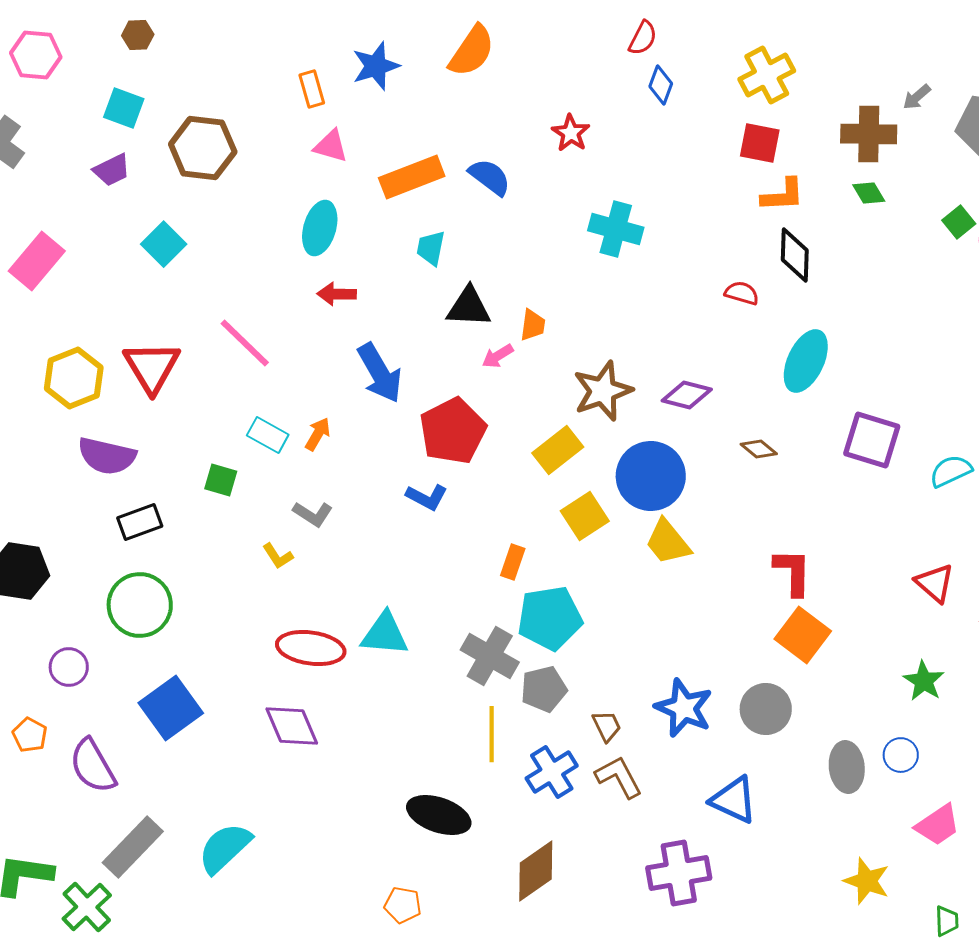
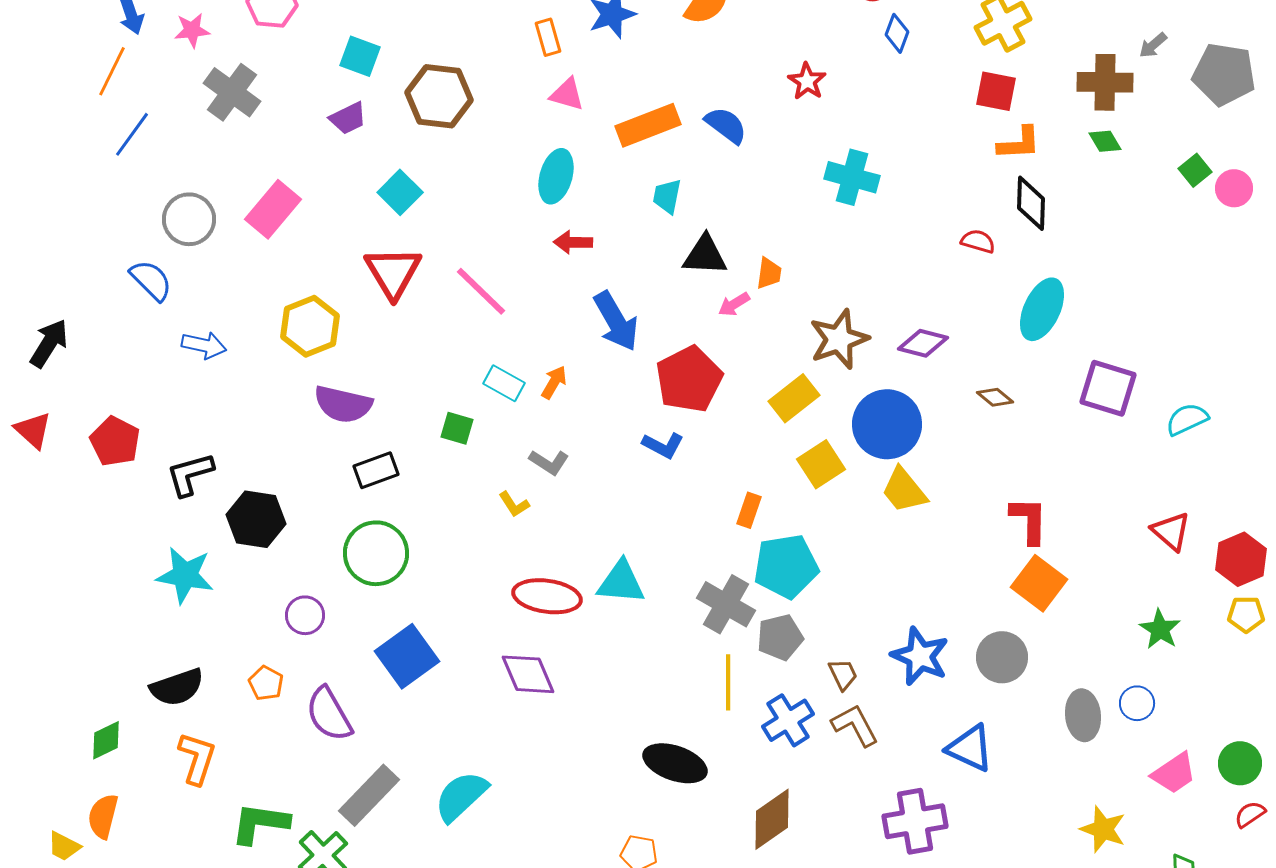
red triangle: (152, 367) -> (393, 272), moved

